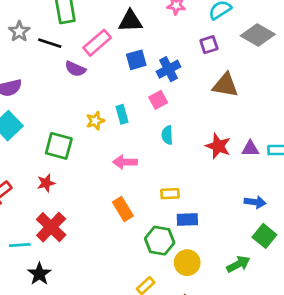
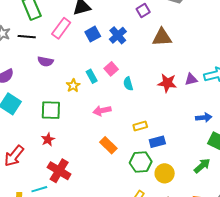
purple semicircle: (75, 69) -> (45, 61), moved
pink square: (158, 100) -> (111, 69), moved

